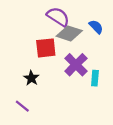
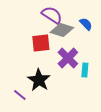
black star: (31, 78) -> (39, 80), moved, size x1.6

